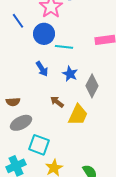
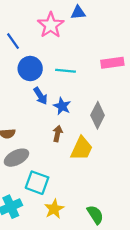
blue circle: (44, 34) -> (30, 68), moved
blue star: (70, 74) -> (62, 106), moved
brown arrow: (57, 102) -> (58, 134), turned 64

